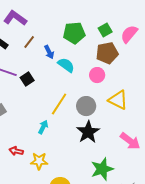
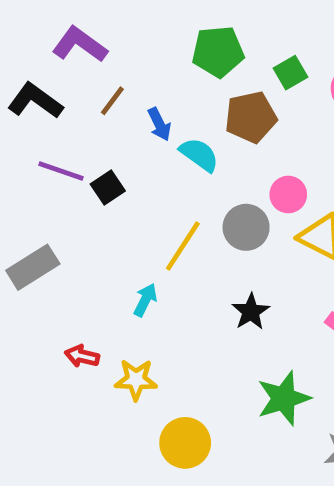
green pentagon: (74, 33) -> (218, 52), moved
brown pentagon: (107, 53) -> (251, 117), moved
pink circle: (97, 75) -> (288, 194), moved
gray circle: (86, 106) -> (246, 227), moved
black star: (88, 132) -> (251, 312), size x0.7

